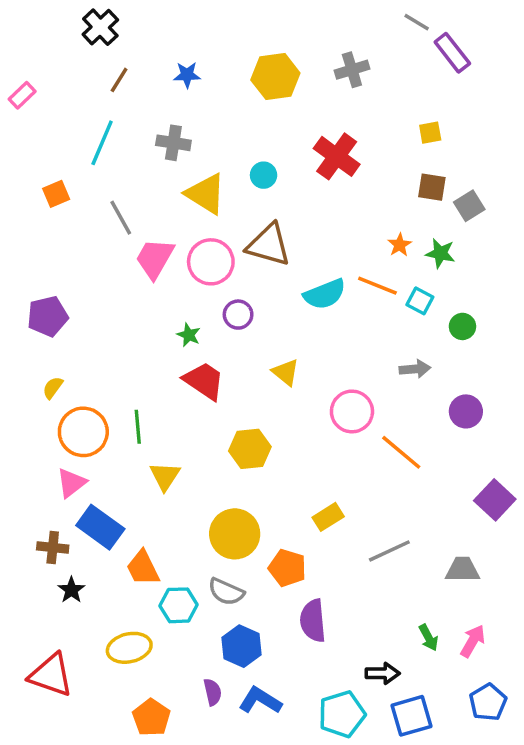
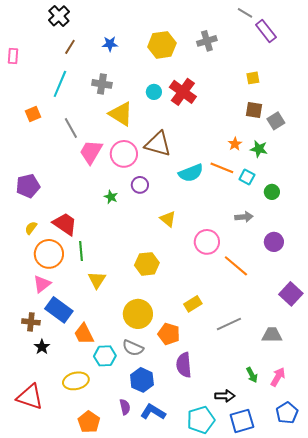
pink rectangle: (22, 95) -> (13, 56), turned -42
red cross: (337, 156) -> (183, 92), moved
cyan circle: (264, 175) -> (154, 92), moved
red trapezoid: (204, 381) -> (65, 224), moved

